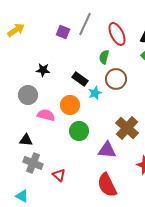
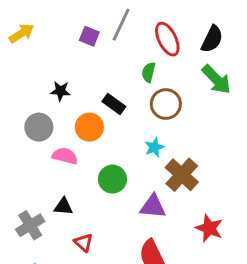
cyan star: (95, 93) -> (154, 147), moved
orange circle: (70, 105) -> (89, 127), moved
black triangle: (26, 140) -> (63, 206), moved
gray cross: (33, 163) -> (30, 225), moved, turned 36

